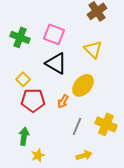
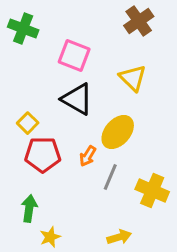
green cross: (20, 37) -> (23, 28), moved
gray line: (77, 126) -> (110, 177), moved

